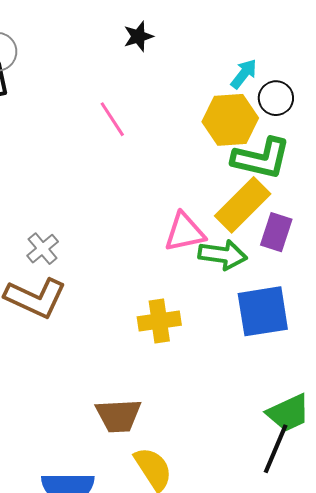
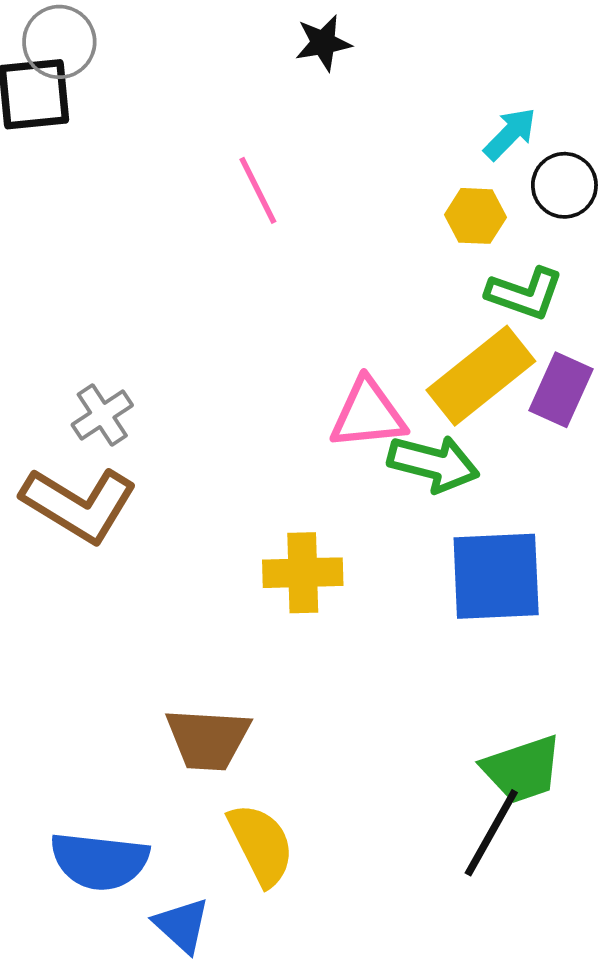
yellow hexagon: (230, 120) -> (476, 216), size x0.6
green L-shape: (261, 158) -> (525, 293), size x0.7
purple rectangle: (276, 232) -> (561, 390), moved

